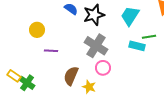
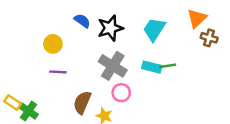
yellow circle: (37, 30) -> (53, 44), moved
green line: (149, 37) -> (168, 66), moved
cyan rectangle: (137, 46) -> (152, 67), moved

